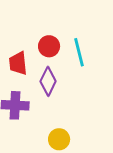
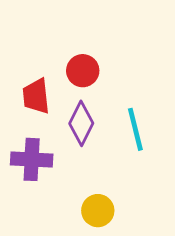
cyan line: (79, 52) -> (135, 129), moved

